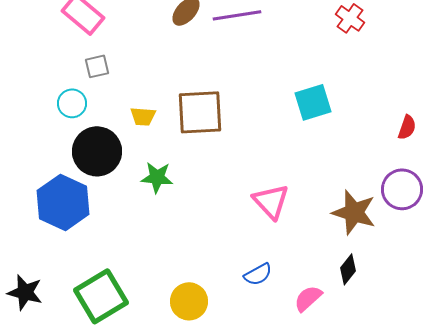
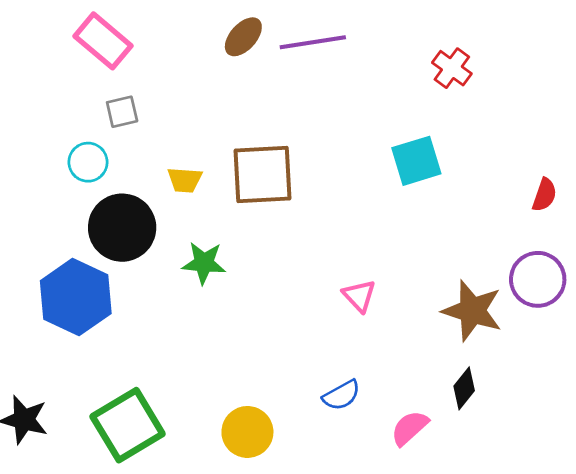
red cross: (350, 18) -> (452, 68), moved
pink triangle: (271, 201) -> (359, 296), size x0.7

